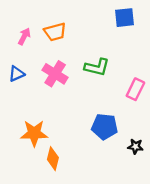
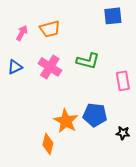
pink rectangle: (135, 89) -> (123, 81), turned -36
orange star: (34, 133) -> (66, 121), moved, turned 30

